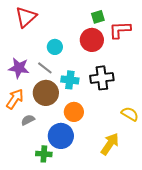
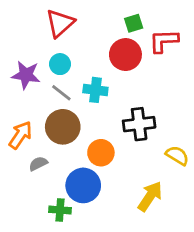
red triangle: (26, 17) -> (60, 23), moved
cyan circle: (55, 47) -> (60, 64), moved
purple star: (19, 68) -> (26, 75), moved
black cross: (102, 78) -> (139, 124), moved
cyan cross: (70, 80) -> (95, 90), moved

